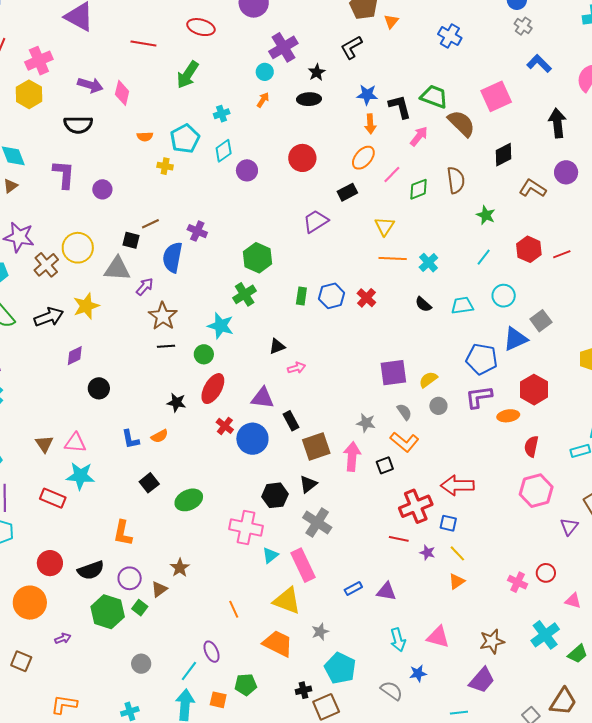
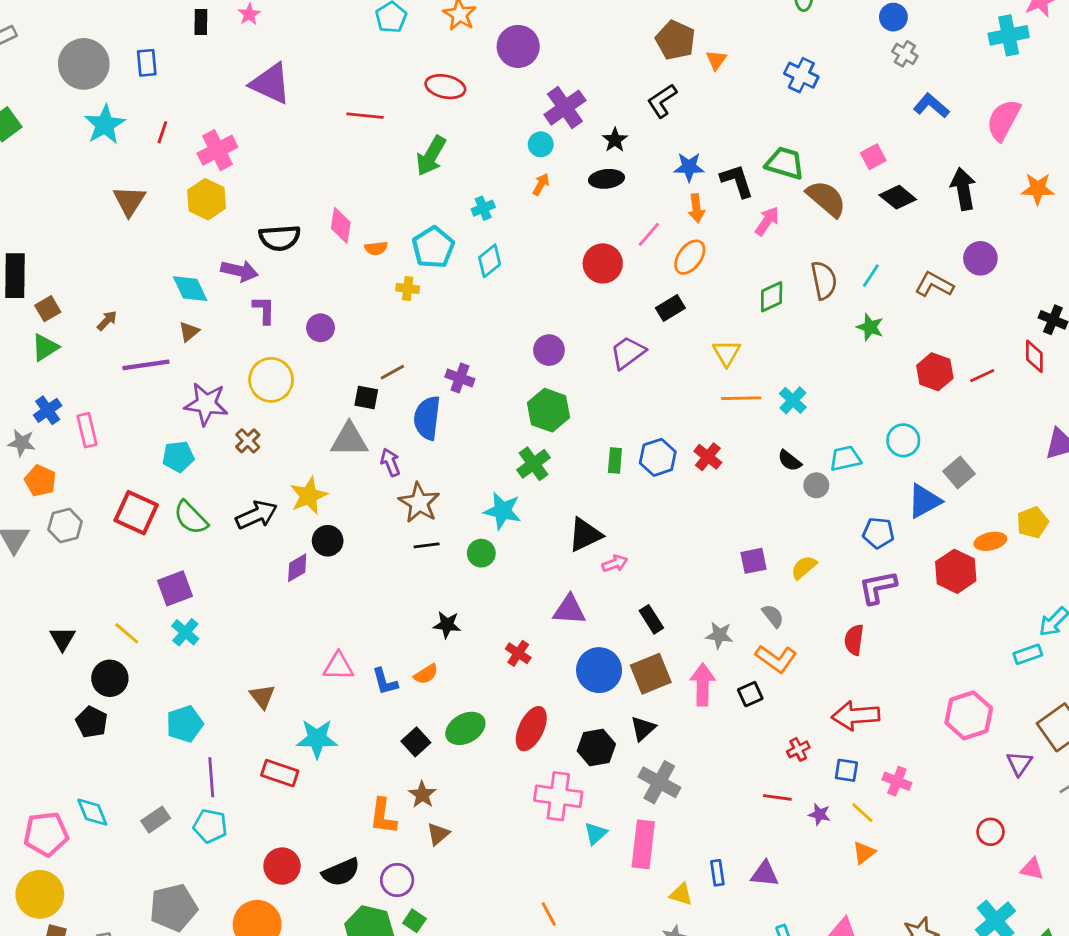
purple arrow: (90, 85) -> (240, 271), moved
pink diamond: (122, 93) -> (341, 225), moved
pink square: (496, 96) -> (873, 157), size x0.6
black diamond: (504, 155) -> (898, 197), moved, turned 70
purple circle: (247, 170) -> (549, 350), moved
purple L-shape: (64, 174) -> (264, 310), size x0.7
pink line: (392, 174) -> (649, 234), moved
yellow circle: (78, 248) -> (271, 380), moved
cyan line: (484, 257) -> (871, 276), moved
brown cross: (46, 265) -> (248, 441), size x0.7
purple arrow: (145, 287) -> (390, 462), turned -60
black triangle: (277, 346) -> (585, 535), size x1.5
blue pentagon: (482, 359) -> (878, 533), size x0.7
purple square: (393, 373) -> (754, 561), size x0.7
black circle: (99, 388) -> (328, 541), moved
red ellipse: (213, 389) -> (531, 729), moved
gray circle: (438, 406) -> (816, 485), moved
orange ellipse: (508, 416) -> (990, 541), moved
black rectangle: (291, 421) -> (651, 619), moved
blue circle: (252, 439) -> (599, 670), moved
pink triangle: (75, 443) -> (338, 666), moved
red semicircle: (531, 446) -> (854, 640), moved
green ellipse: (189, 500) -> (465, 728), moved
red cross: (416, 506) -> (798, 749), size x0.5
pink rectangle: (303, 565) -> (643, 844), turned 36
brown star: (180, 568) -> (422, 795), moved
pink cross: (518, 582) -> (897, 781), moved
brown triangle: (159, 589) -> (438, 834), moved
blue rectangle: (353, 589) -> (717, 873), turned -66
yellow triangle: (287, 601) -> (681, 894), moved, size x0.6

